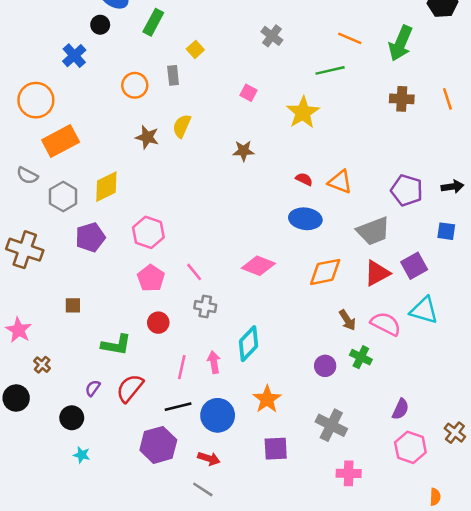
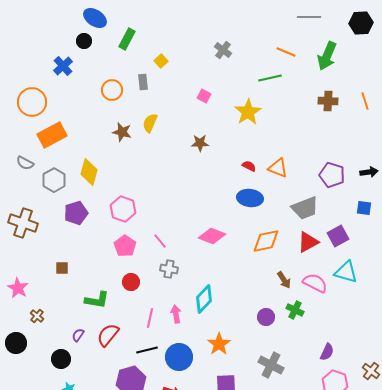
yellow diamond: (106, 187) -> (89, 172), turned -48

